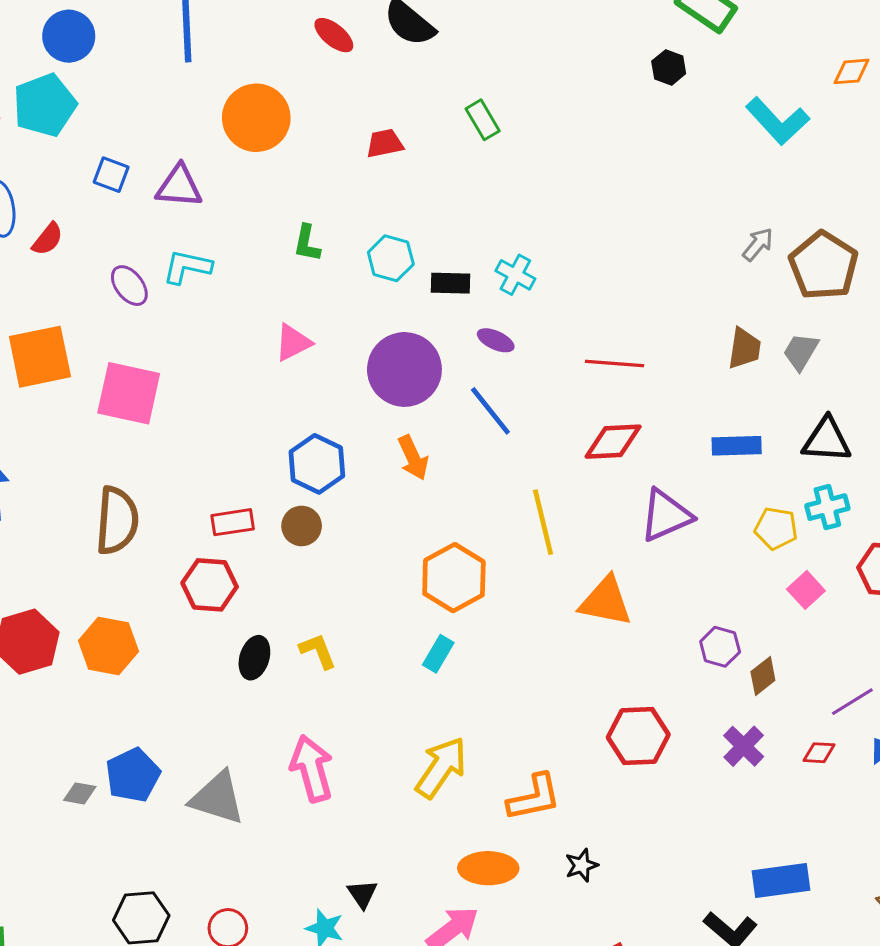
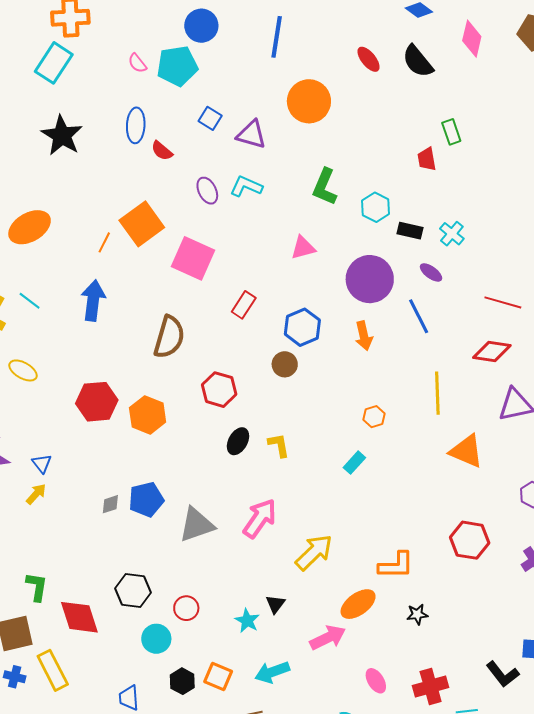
red trapezoid: (385, 143) -> (427, 159), moved, turned -100
red semicircle: (48, 239) -> (162, 151), turned 80
green L-shape: (307, 243) -> (325, 187), size x1.5
orange square: (40, 357) -> (142, 224), turned -36
red rectangle: (233, 522) -> (244, 305), moved, turned -60
orange hexagon: (454, 578) -> (374, 417), size x0.5
yellow arrow: (441, 767) -> (314, 552), moved
pink arrow: (312, 769) -> (260, 518), turned 39
gray diamond: (80, 793) -> (110, 504), turned -40
gray triangle: (217, 798) -> (197, 525), turned -48
orange ellipse: (488, 868) -> (358, 604), turned -48

